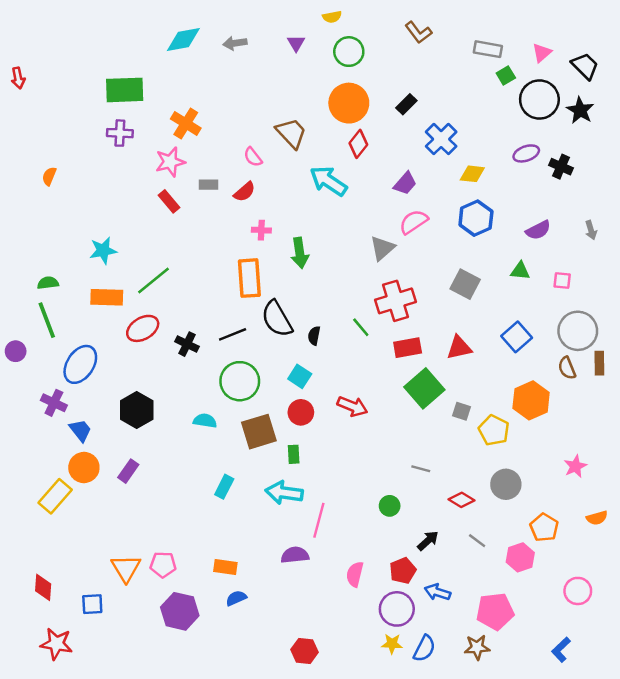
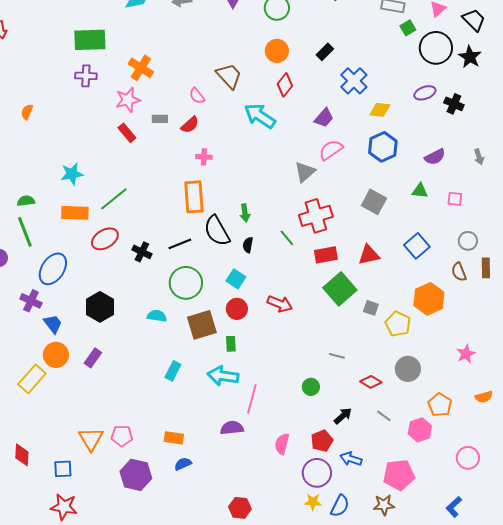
orange circle: (349, 103) -> (277, 51), size x0.7
green arrow: (300, 253) -> (245, 213), moved, size x0.7
gray circle: (578, 331) -> (468, 241), size x0.6
red star: (56, 644) -> (64, 507), moved

